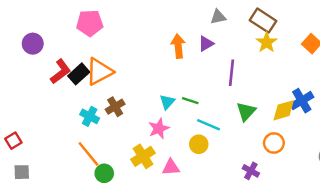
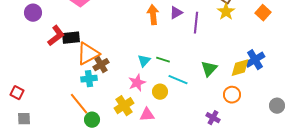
orange triangle: (99, 72) -> (88, 54), moved
purple line: (231, 73) -> (196, 23), moved
black rectangle: (79, 74) -> (71, 38), turned 36
cyan cross: (90, 116) -> (89, 79), moved, turned -35
red square: (13, 141) -> (17, 93), turned -32
yellow circle: (199, 144) -> (160, 92), moved

